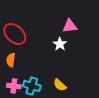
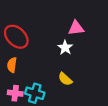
yellow semicircle: (60, 85) -> (65, 79), moved

